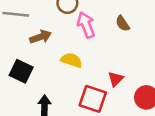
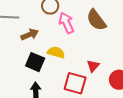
brown semicircle: (123, 23) -> (96, 20), size x1.6
black square: (21, 71) -> (35, 62), moved

